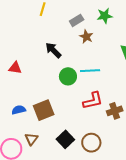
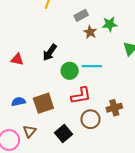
green star: (105, 16) -> (110, 24), moved
black arrow: (53, 50) -> (50, 52), moved, turned -102
red L-shape: (93, 101) -> (81, 96), moved
brown circle: (91, 143) -> (90, 119), moved

